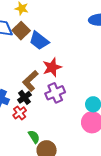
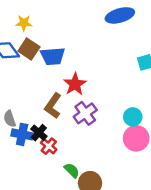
blue trapezoid: (39, 41) -> (53, 56), turned -30
black cross: (24, 97) -> (39, 133), moved

